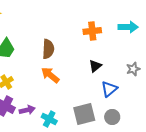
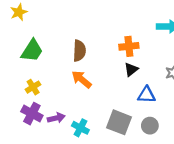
orange cross: (92, 31) -> (129, 46), moved
blue triangle: (109, 89) -> (147, 95), turned 42
gray square: (84, 114) -> (119, 122), turned 35

